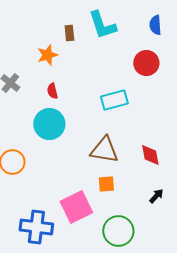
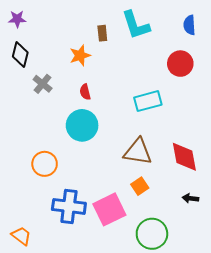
red diamond: (150, 155) -> (184, 157), size x1.4
orange square: (106, 184) -> (140, 186), turned -30
black arrow: (156, 196) -> (190, 198), turned -126
blue cross: (36, 227) -> (69, 206), moved

